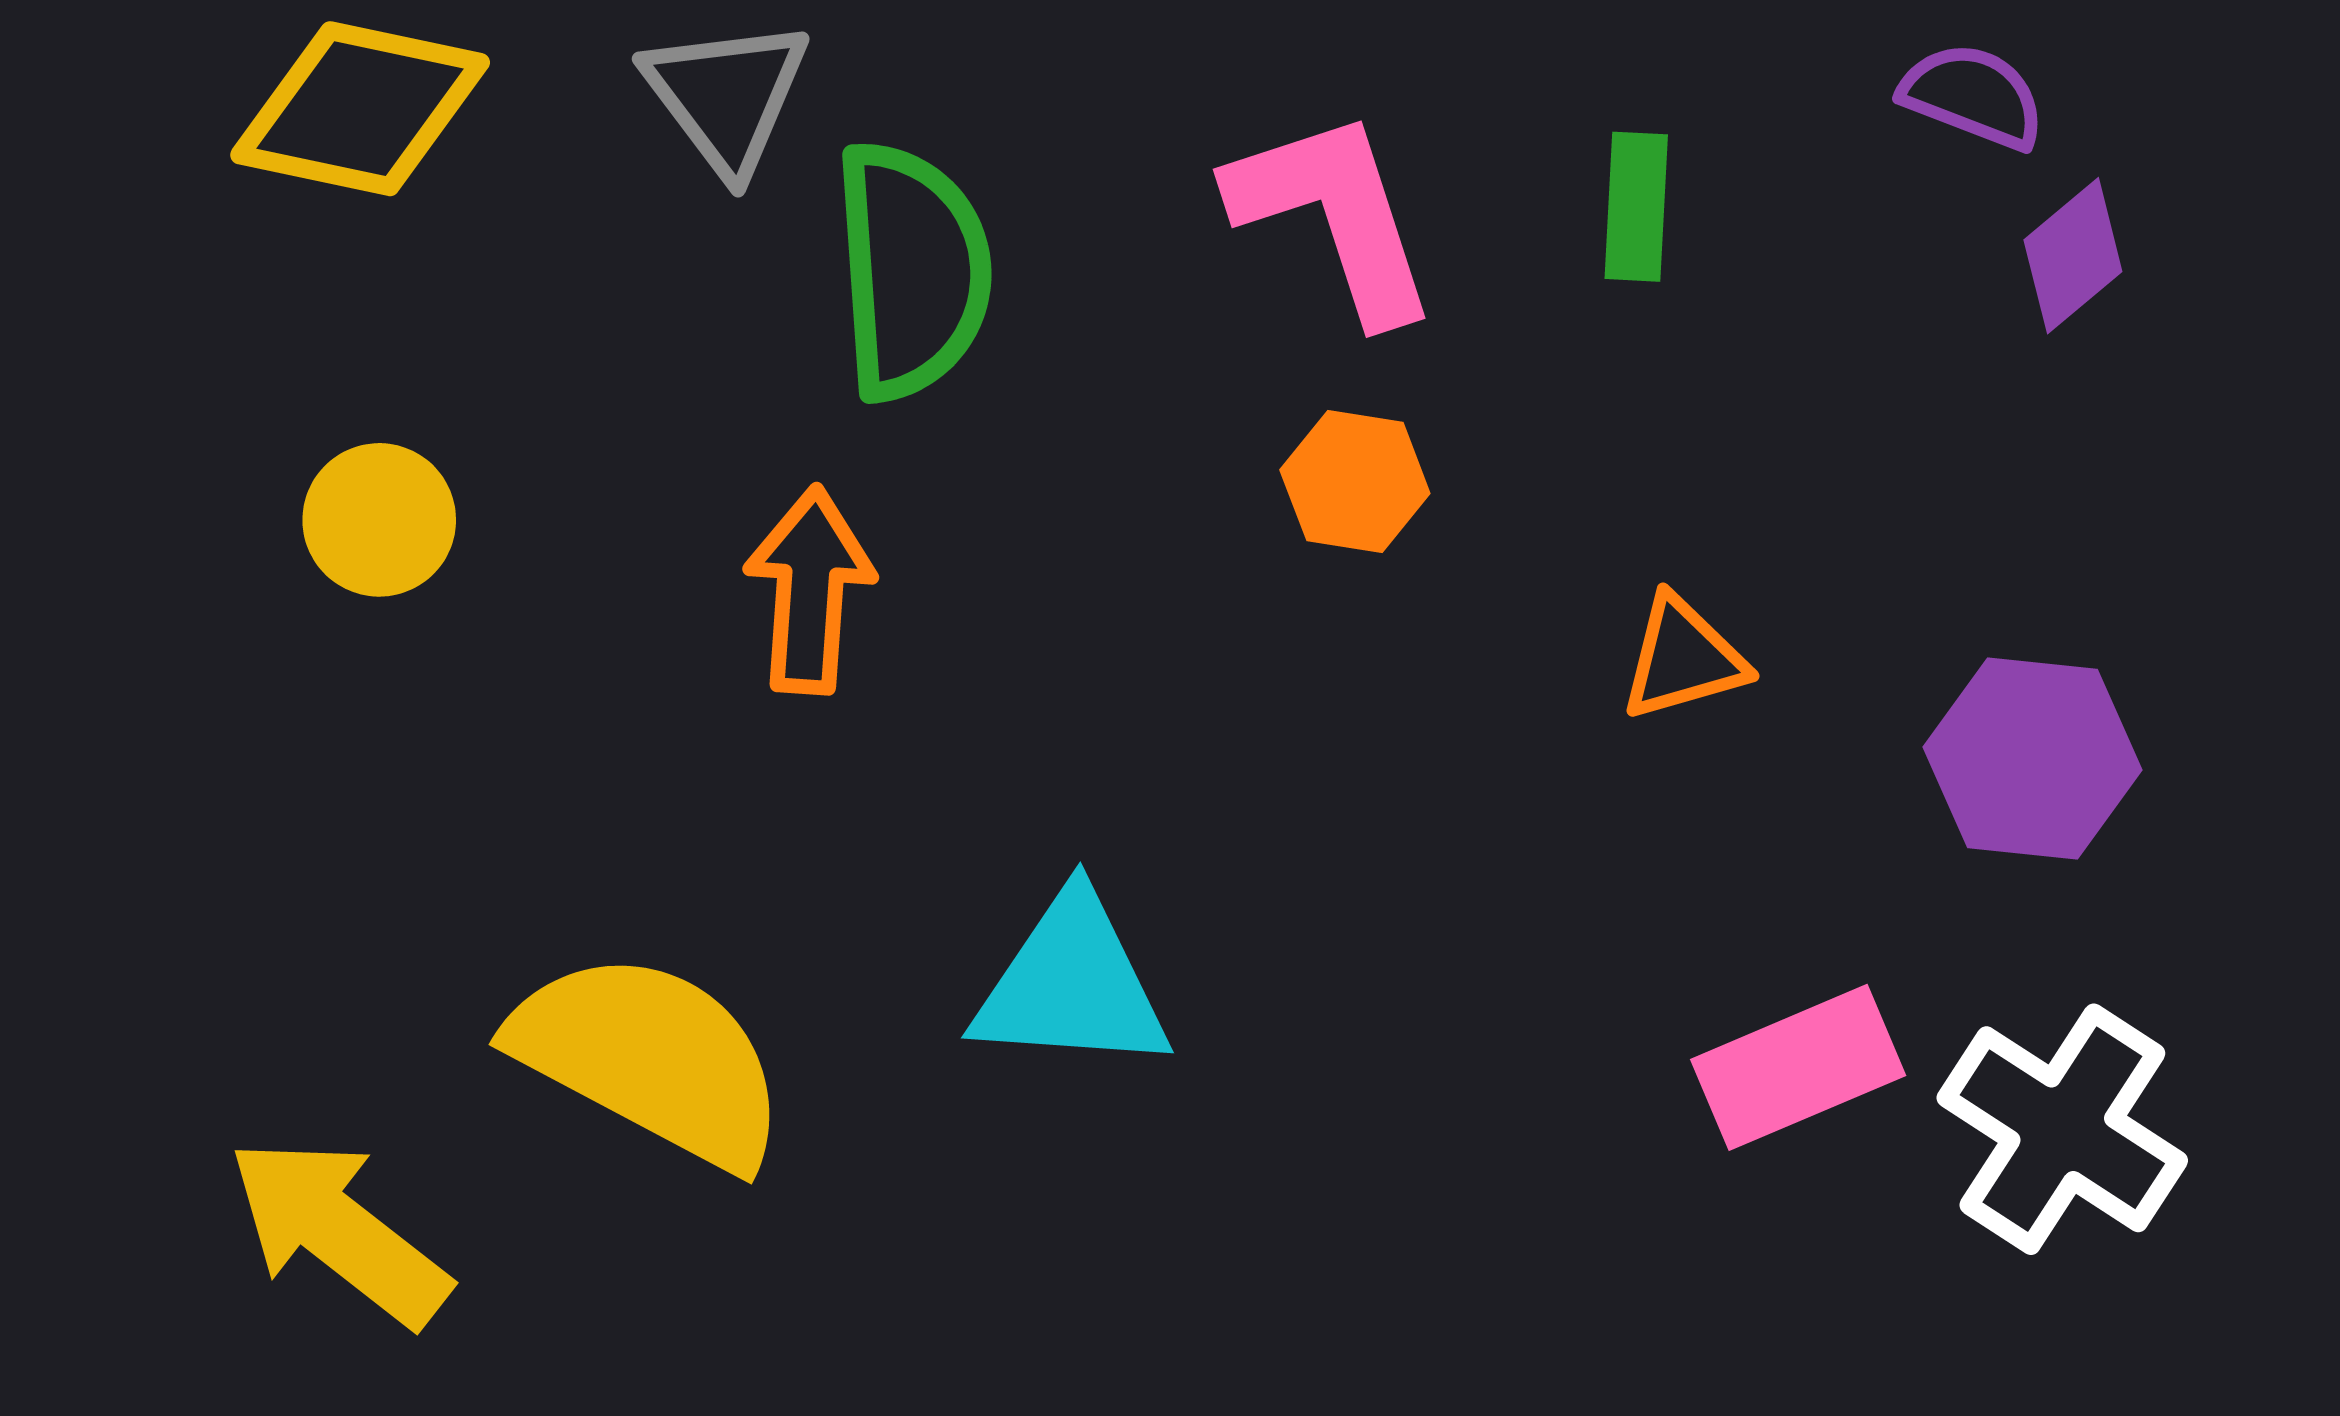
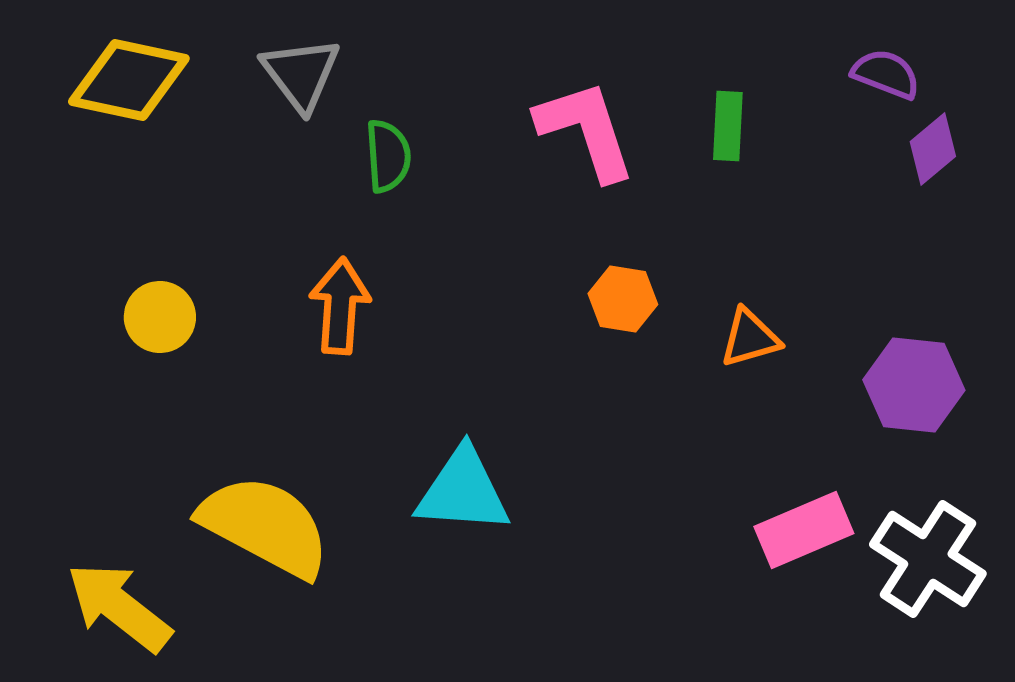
green semicircle: (912, 271) -> (388, 156), size x0.6
orange hexagon: (1355, 482) -> (623, 299), moved
yellow circle: (379, 520) -> (160, 317), moved

